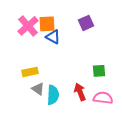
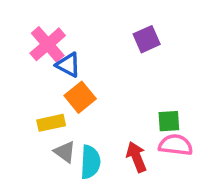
orange square: (47, 24) -> (80, 97), moved, turned -36
blue triangle: (53, 37) -> (68, 65), moved
pink semicircle: (103, 98) -> (176, 145), moved

